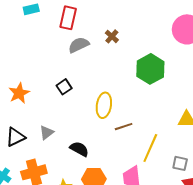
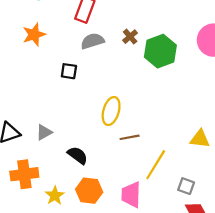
green hexagon: (150, 69) -> (160, 51), moved
black square: (64, 87) -> (69, 71), moved, turned 35
orange star: (19, 93) -> (34, 35), moved

